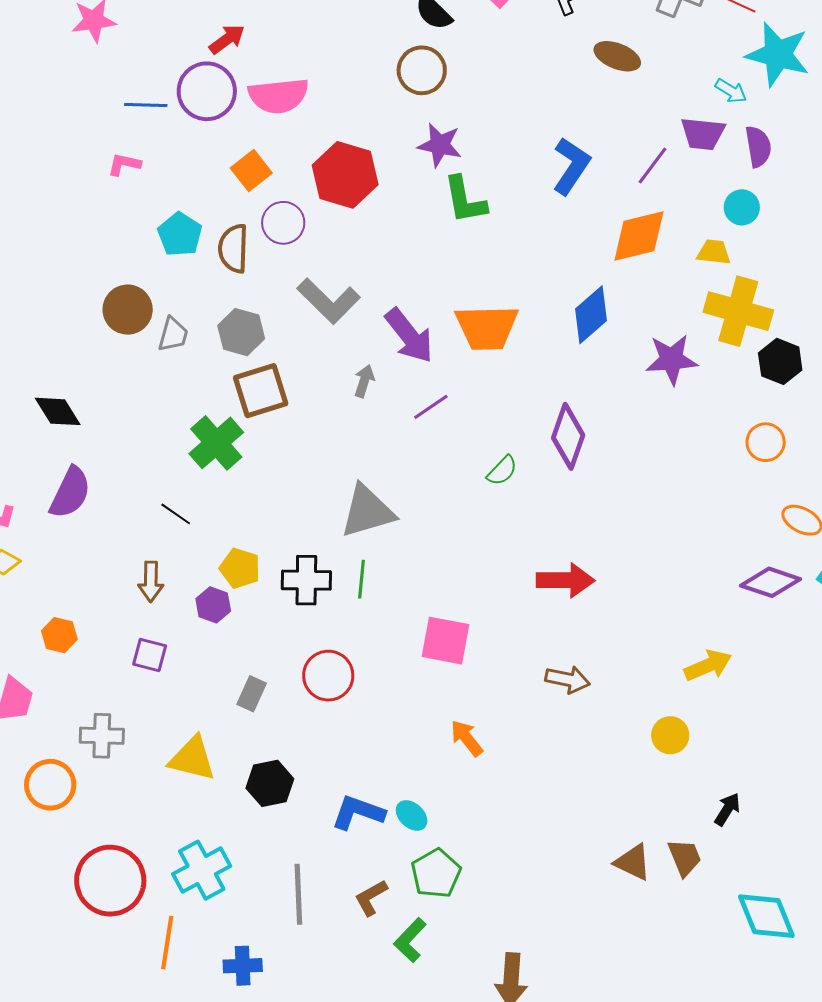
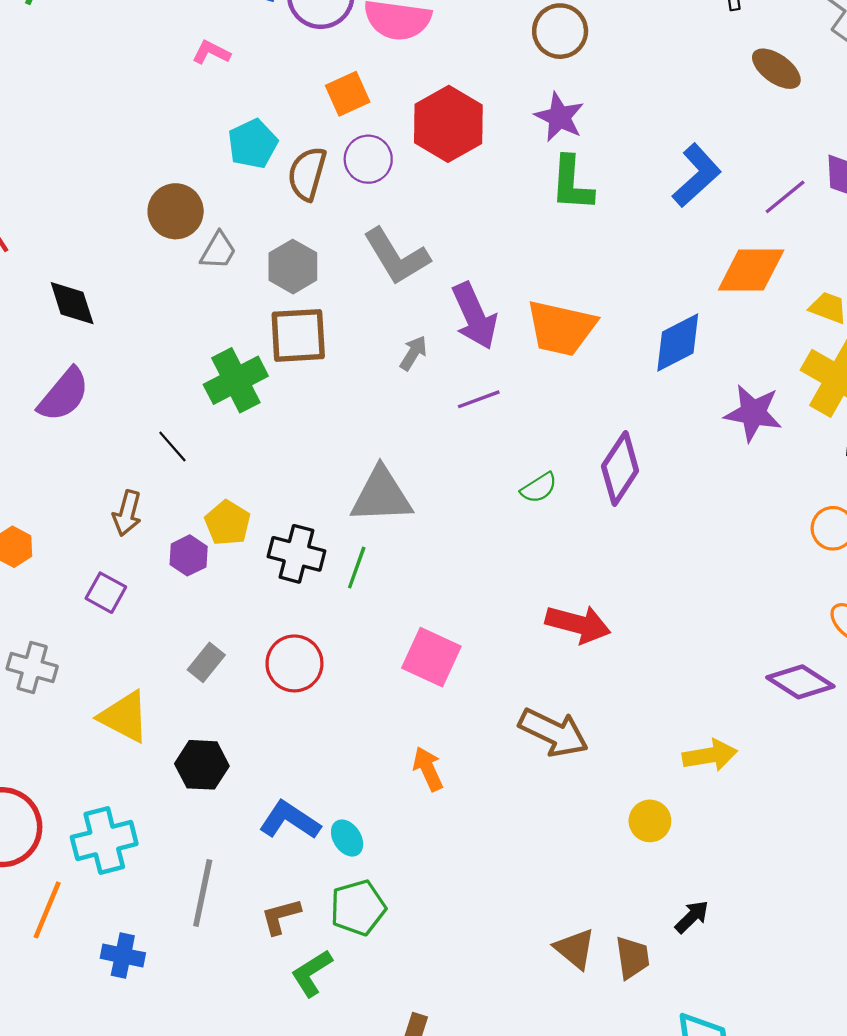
brown arrow: (568, 679) -> (554, 733), size x1.4

